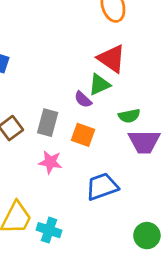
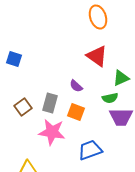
green triangle: (99, 85) -> (121, 78), moved
pink star: (50, 162) -> (52, 132), size x1.5

